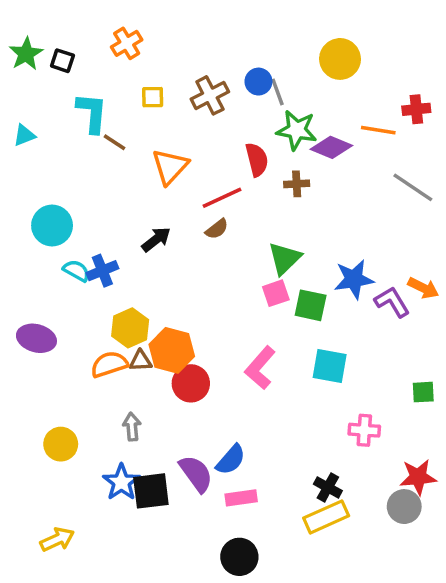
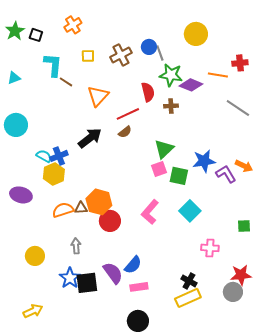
cyan circle: (52, 226) -> (16, 125), moved
black arrow: (156, 239) -> (90, 138), size x1.4
yellow hexagon: (130, 328) -> (54, 174), moved
cyan square: (330, 366) -> (190, 211), turned 35

